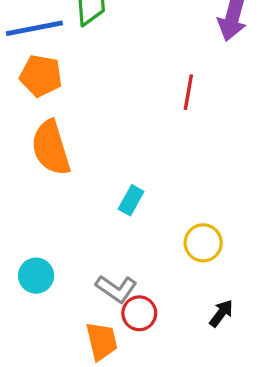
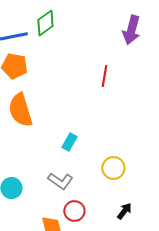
gray L-shape: (116, 289) -> (60, 181), moved

